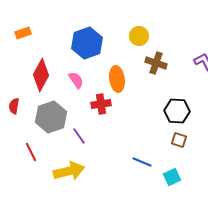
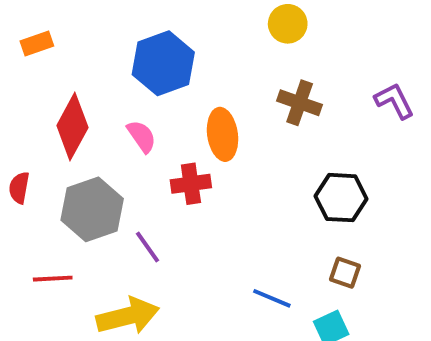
yellow circle: (139, 36) -> (288, 24), moved
brown square: (179, 140) -> (345, 273), moved
red line: (31, 152) -> (53, 279), turned -66

